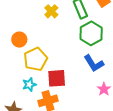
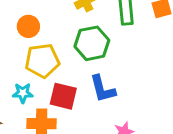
green hexagon: (91, 33) -> (92, 43), moved
blue L-shape: (94, 63) -> (102, 89), moved

